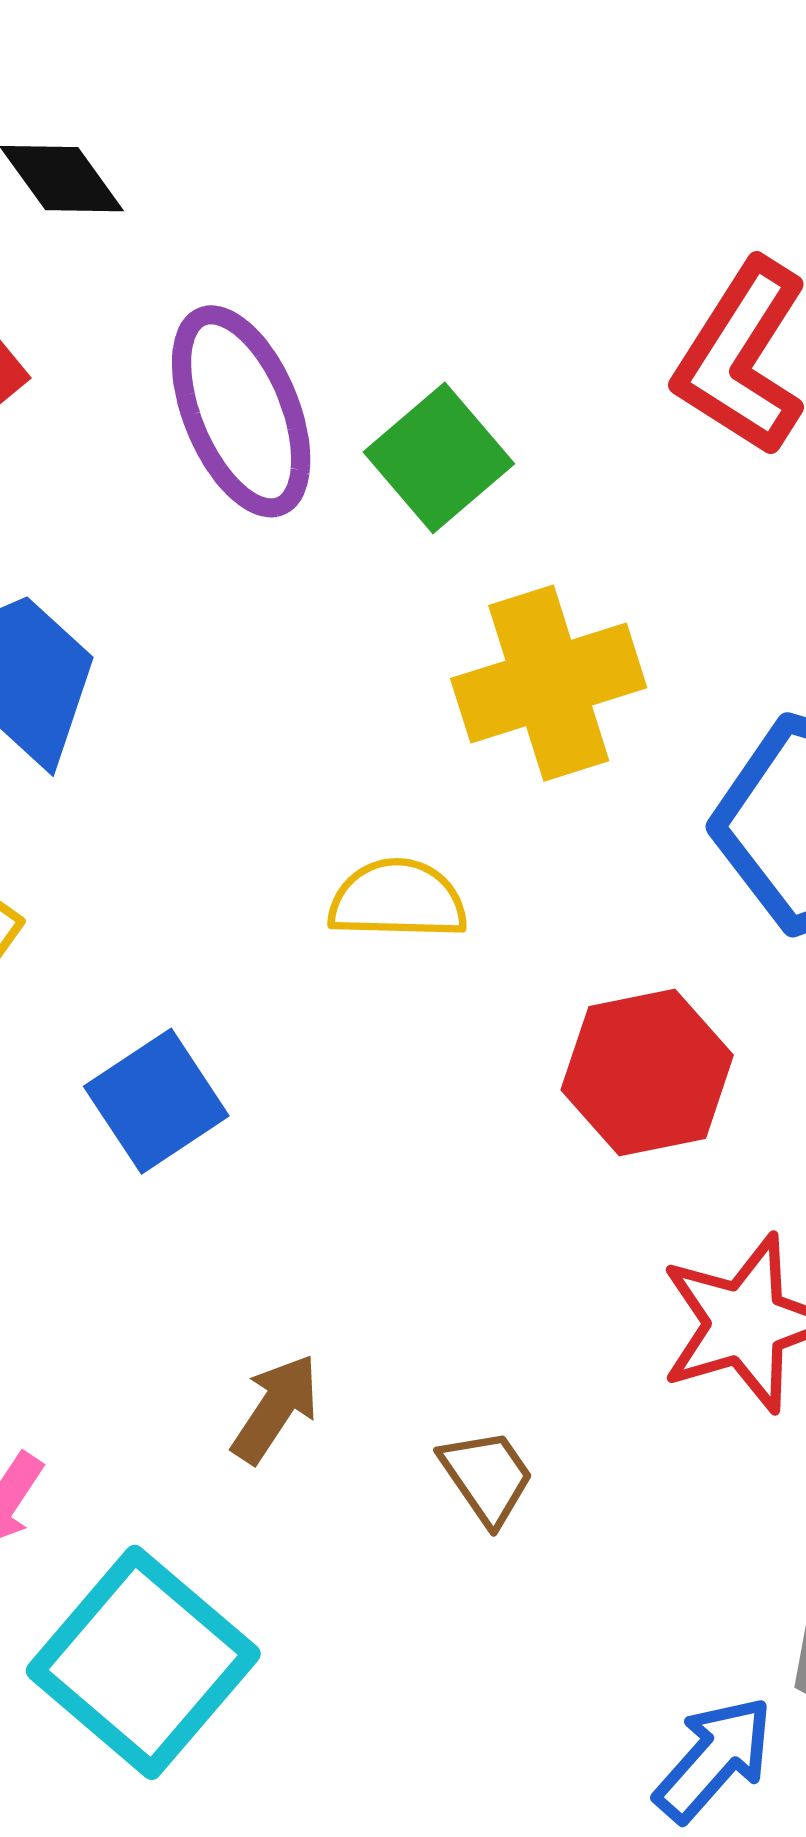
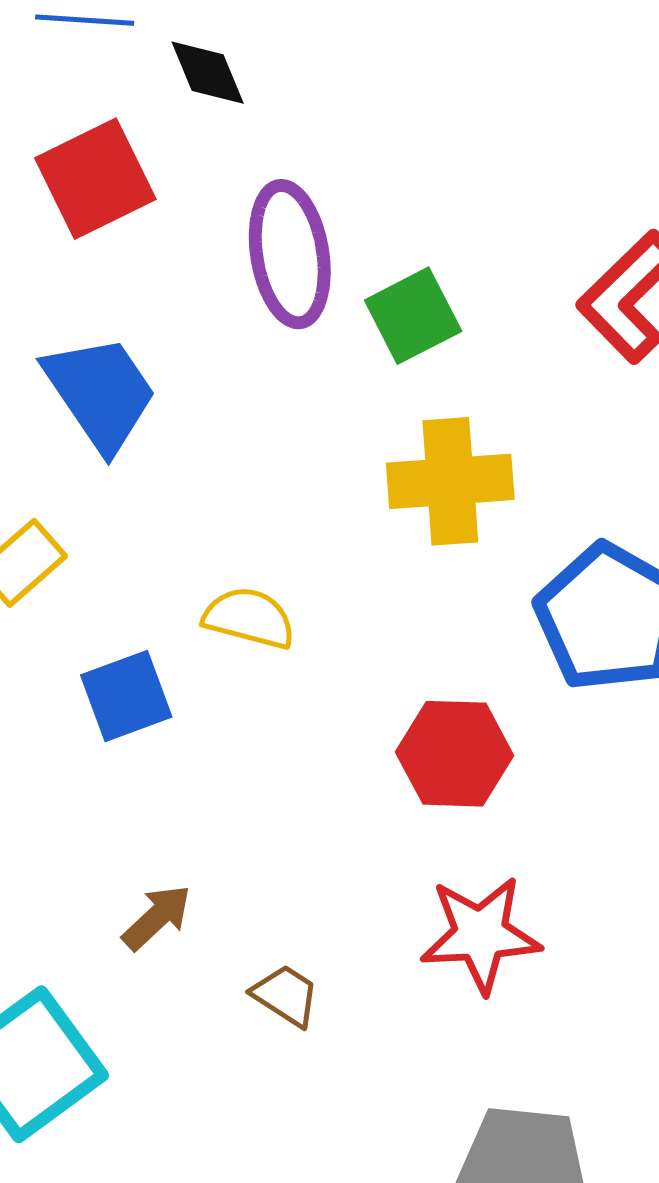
yellow semicircle: (398, 900) -> (249, 618), moved
brown trapezoid: (487, 1477) -> (286, 995), turned -36

